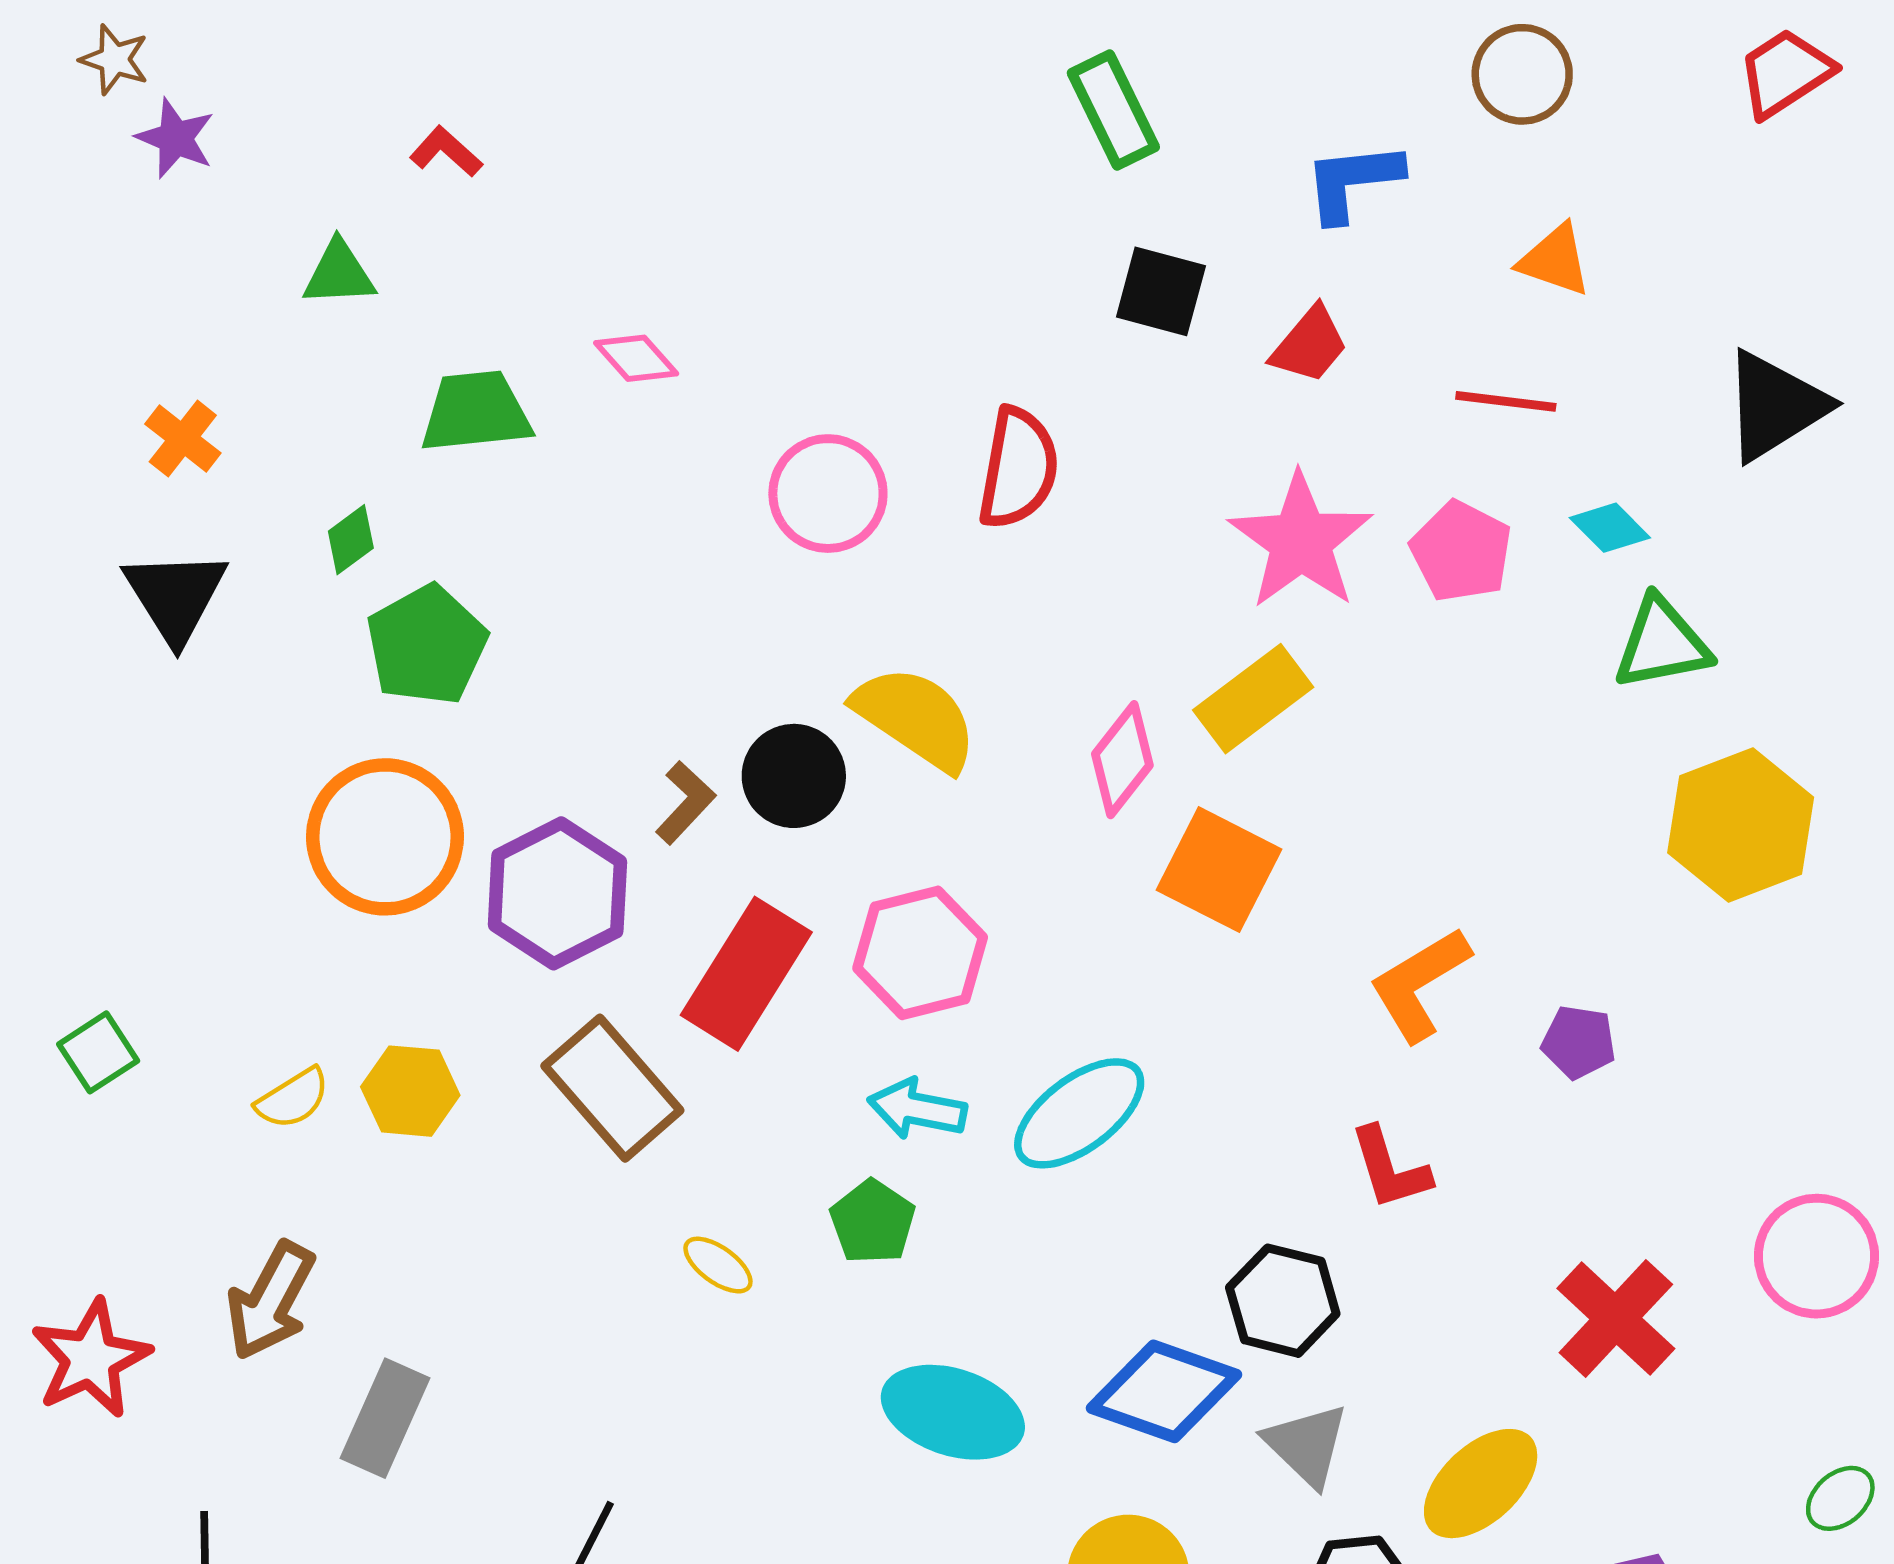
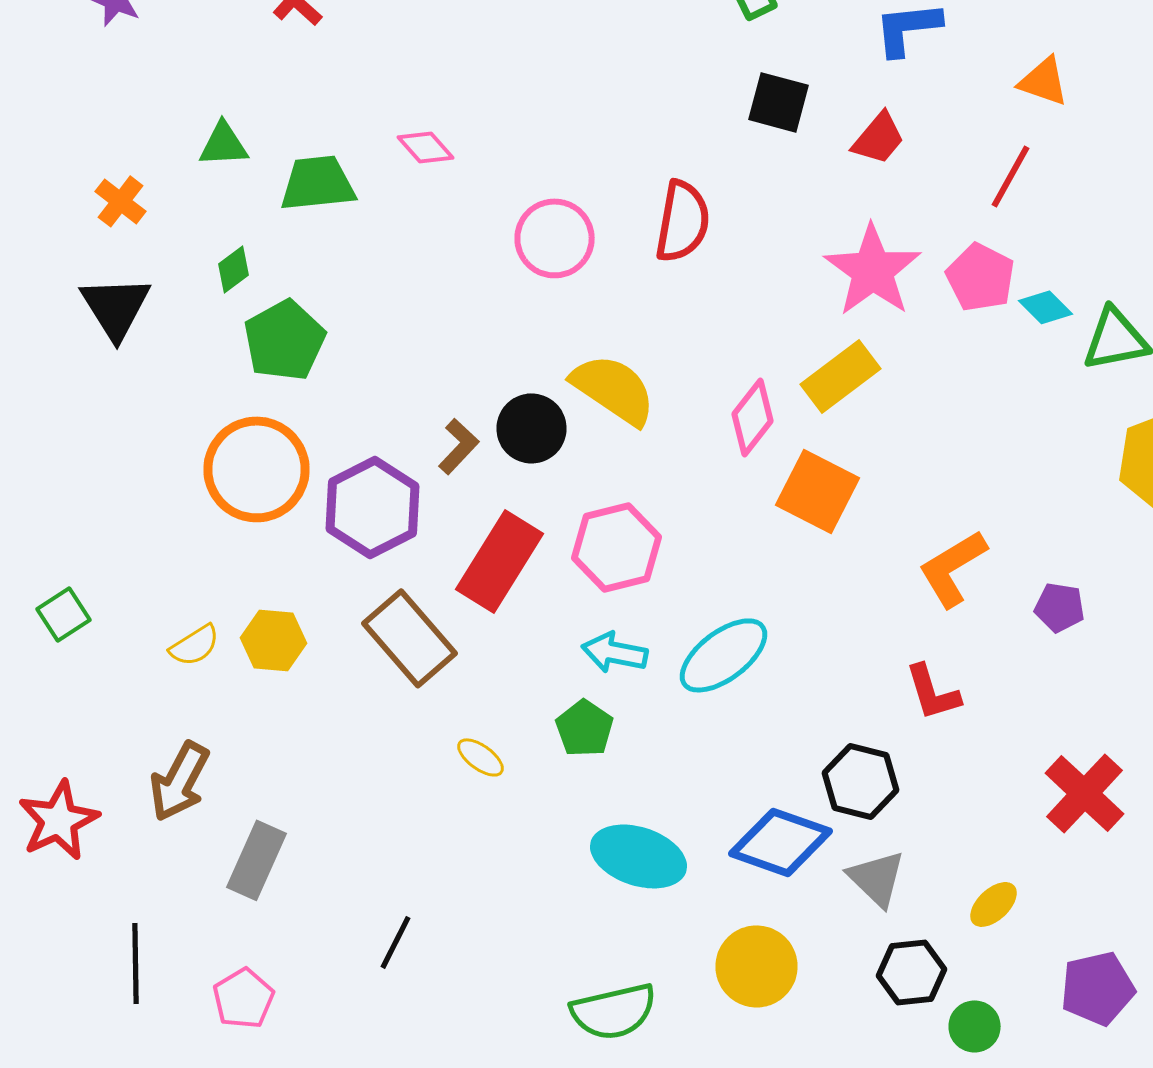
green triangle: (339, 274) -> (224, 144), moved
red line: (1506, 401) -> (1010, 176), turned -68
cyan diamond: (1610, 528) -> (1046, 307), moved
yellow ellipse: (1481, 1484) -> (994, 904), size x0.6

